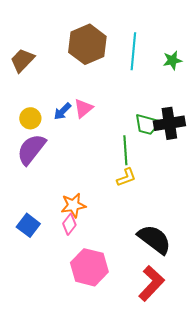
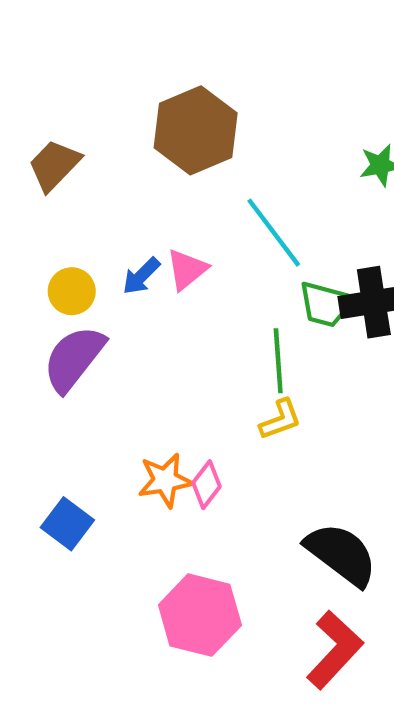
cyan line: (133, 51) -> (274, 233), moved, turned -42
pink diamond: (69, 224) -> (206, 485), moved

